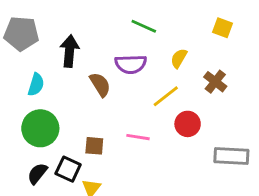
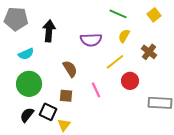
green line: (144, 26) -> (118, 14), moved
yellow square: (223, 28) -> (154, 15), turned 32
cyan semicircle: (36, 85) -> (26, 54), turned 49
brown semicircle: (100, 85) -> (70, 69), moved
pink line: (138, 137) -> (96, 90), turned 56

